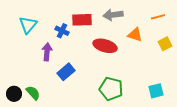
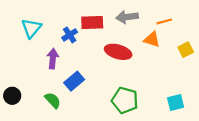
orange line: (158, 17) -> (164, 21), moved
blue cross: (62, 31) -> (70, 35), turned 32
green semicircle: (33, 93) -> (53, 100), moved
black circle: (14, 94) -> (12, 96), moved

